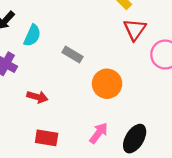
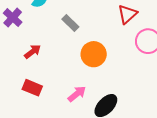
red arrow: (37, 97) -> (33, 52), turned -66

